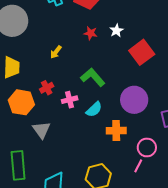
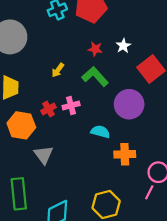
green L-shape: (93, 77) -> (95, 77), moved
pink cross: (70, 100) -> (71, 106), moved
purple circle: (134, 100) -> (129, 104), moved
cyan semicircle: (94, 109) -> (100, 132), turned -120

